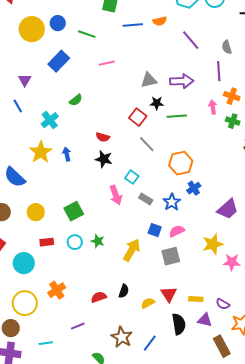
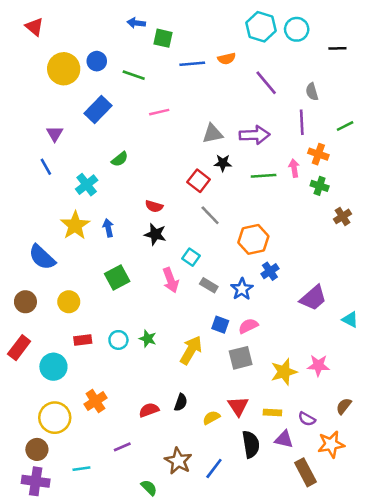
green line: (177, 116) -> (264, 176), moved
green square: (74, 211) -> (117, 278), moved
yellow star: (213, 244) -> (284, 372), moved

